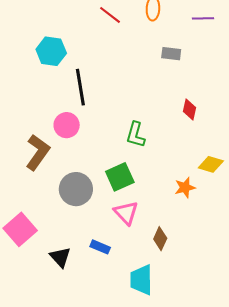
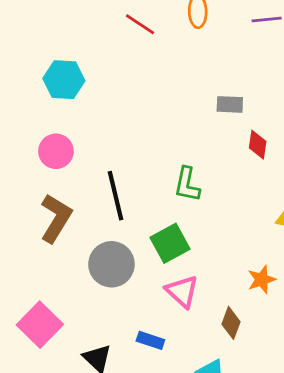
gray rectangle: (171, 54) -> (230, 104), moved
black line: (80, 87) -> (116, 196), moved
pink circle: (67, 125) -> (56, 151), moved
orange star: (185, 188) -> (262, 280), moved

